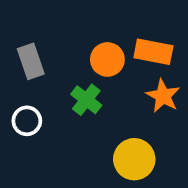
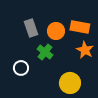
gray rectangle: (31, 61) -> (31, 28), moved
white circle: (27, 121) -> (21, 68), moved

